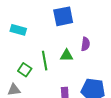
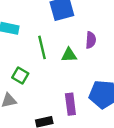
green line: (45, 61) -> (42, 47), moved

